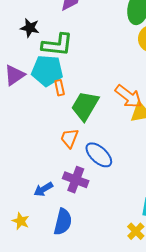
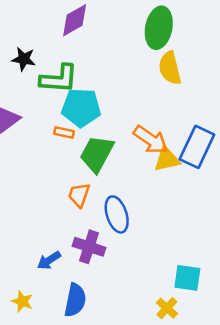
cyan pentagon: (47, 71) -> (81, 108), moved
orange rectangle: (60, 88) -> (64, 132), turned -63
blue ellipse: (99, 155) -> (117, 214), turned 32

